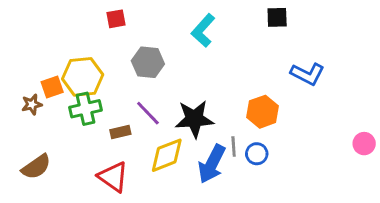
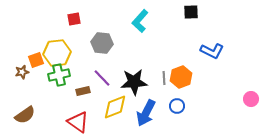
red square: (116, 19) -> (74, 19), moved
gray line: (234, 146) -> (164, 78), moved

